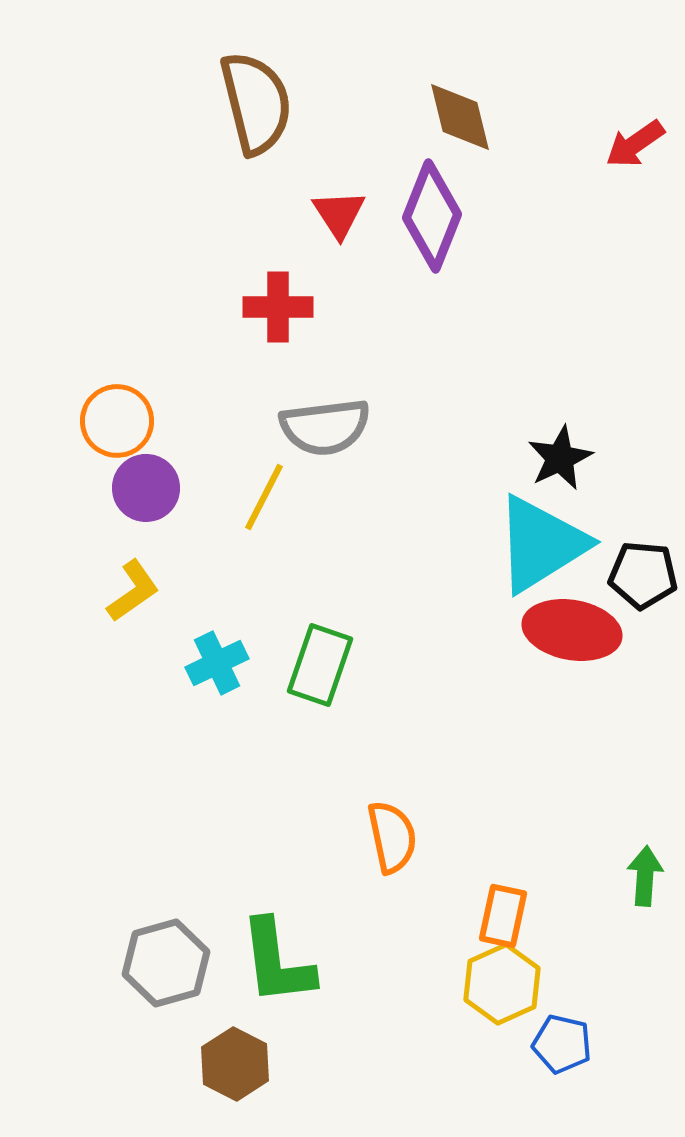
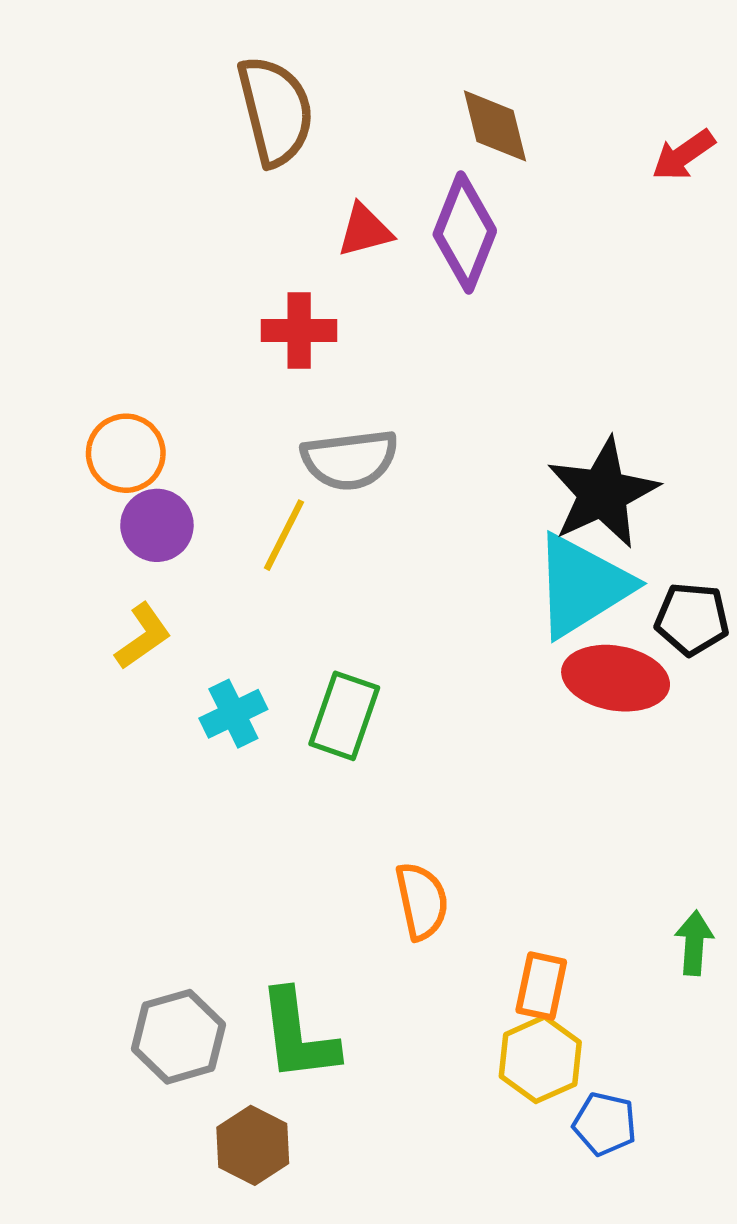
red triangle: (339, 214) -> (365, 230), turned 48
black star: (560, 458) -> (603, 493), size x1.6

